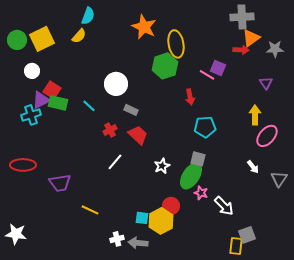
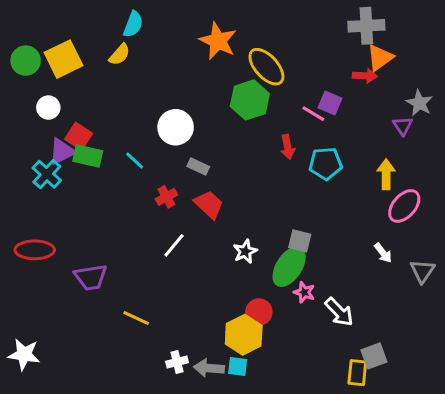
yellow ellipse: (176, 44) -> (266, 67), turned -32
gray star: (275, 49) -> (419, 103), moved, turned 30
cyan cross: (31, 115) -> (47, 174), turned -30
cyan pentagon: (205, 127) -> (325, 164), moved
cyan square: (142, 218) -> (238, 367), moved

